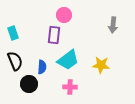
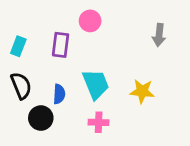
cyan rectangle: (13, 33) -> (18, 46), turned 40
purple rectangle: (54, 35) -> (61, 45), moved
cyan trapezoid: (68, 60) -> (96, 84), turned -75

